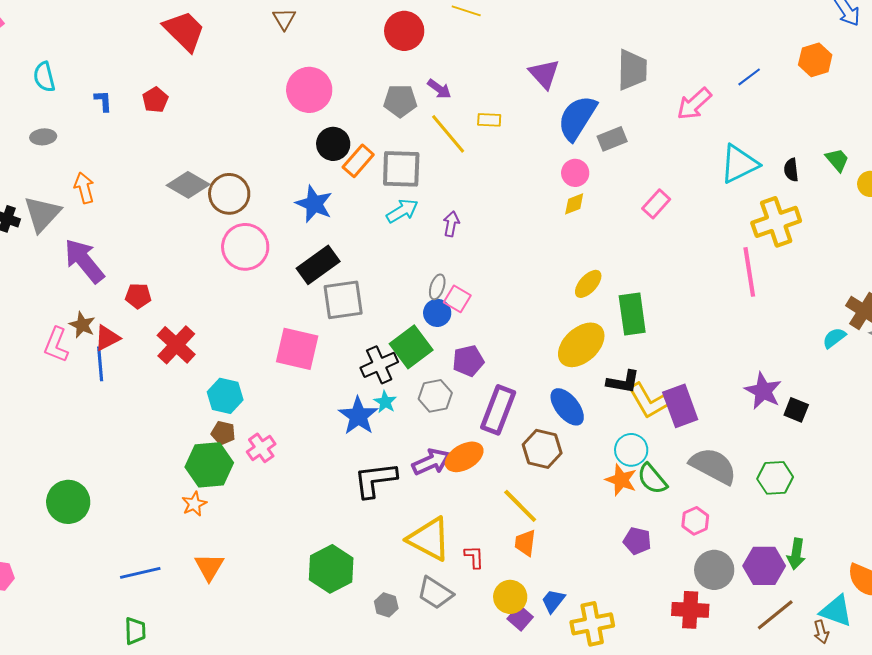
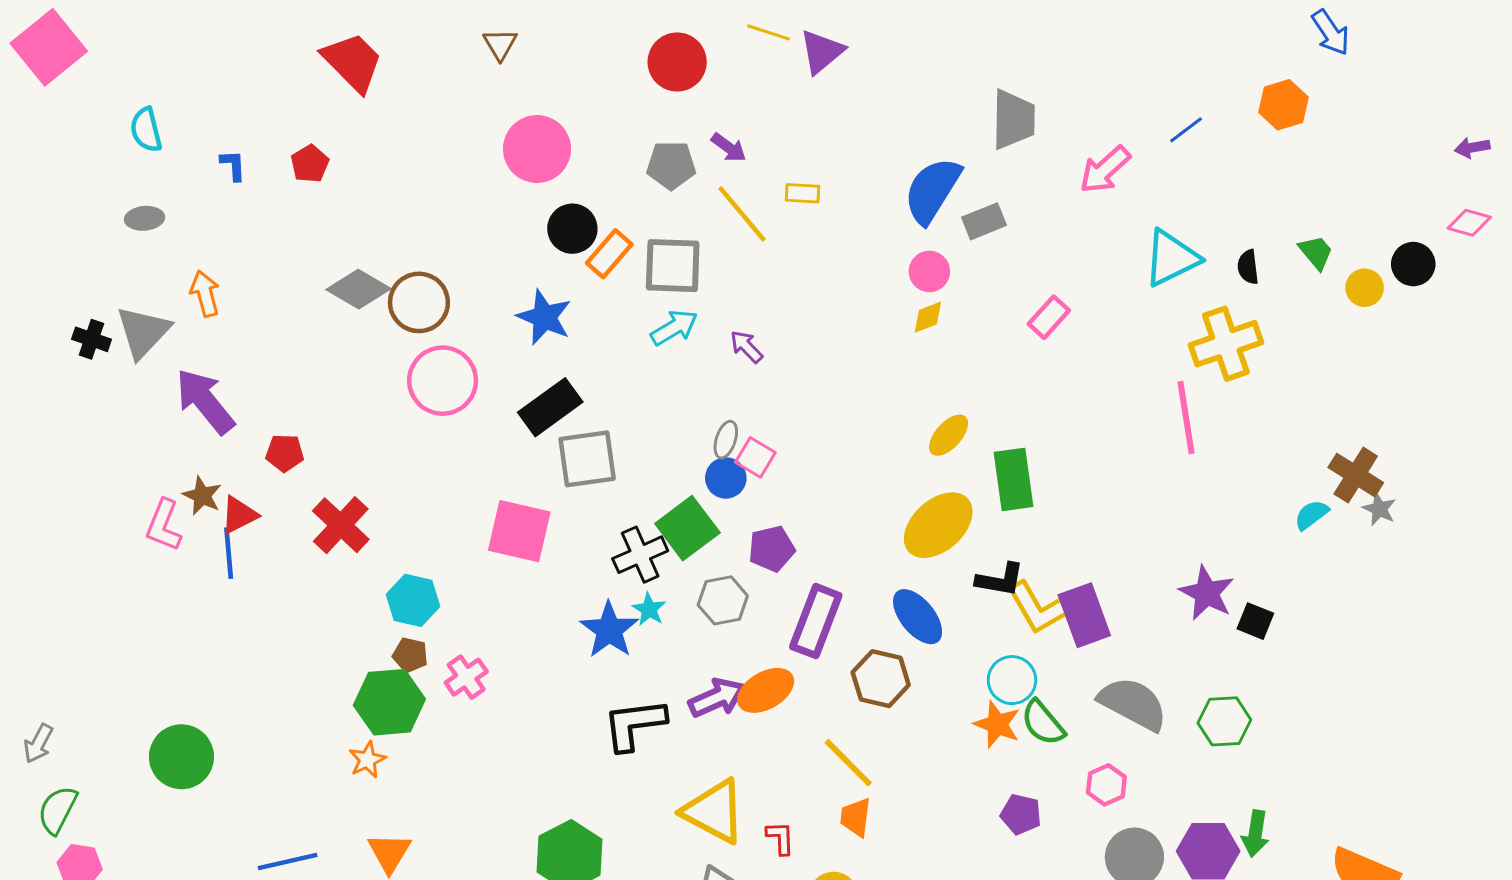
purple triangle: (544, 74) -> (822, 52), moved, turned 32
purple arrow: (451, 224) -> (746, 347), turned -55

